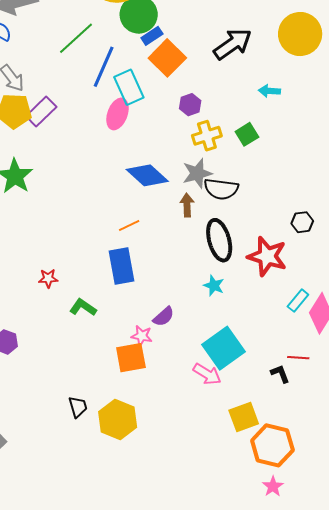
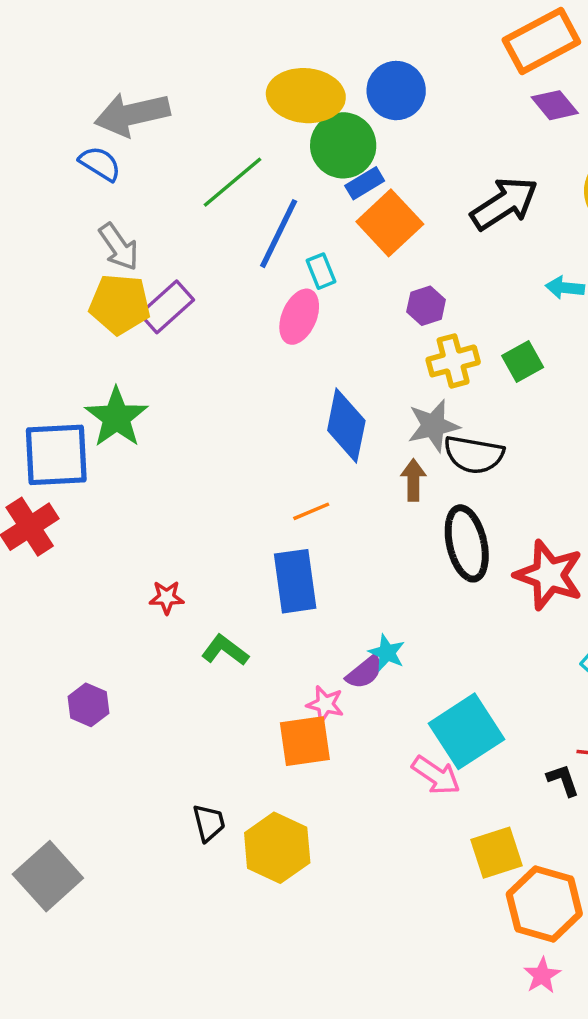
cyan rectangle: (129, 87) -> (321, 271), size x0.6
blue diamond: (147, 175) -> (346, 425), turned 57
cyan star: (214, 286) -> (387, 653), moved

